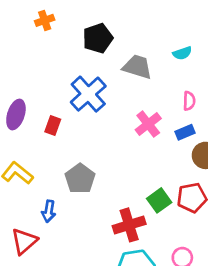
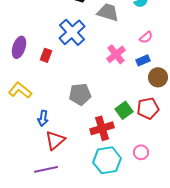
pink semicircle: (189, 101) -> (146, 37), turned 48
gray pentagon: (80, 179) -> (80, 94), moved, turned 30
red triangle: (24, 241) -> (55, 140), moved

